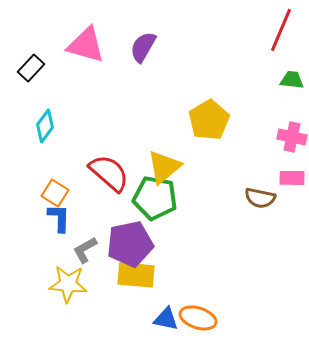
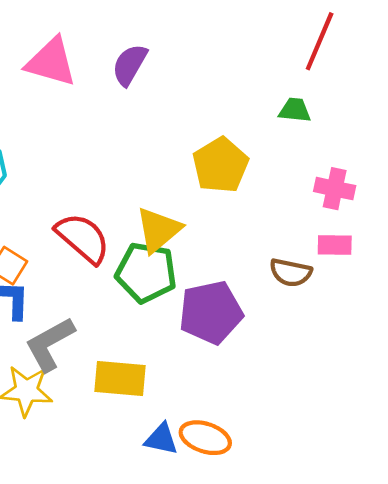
green trapezoid: (292, 80) -> (295, 110), moved
purple pentagon: (130, 244) -> (211, 312), moved
gray L-shape: (85, 250) -> (50, 344), size x1.5

